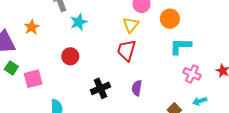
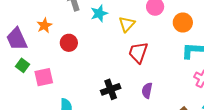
cyan star: (79, 22) -> (99, 13), moved
yellow triangle: (131, 25) -> (127, 24), moved
red circle: (70, 56) -> (69, 43), moved

